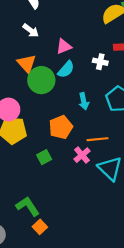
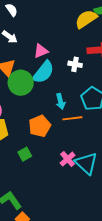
cyan semicircle: (66, 69) -> (43, 72), size x1.4
orange line: (98, 139) -> (72, 118), moved
pink cross: (82, 155) -> (68, 159), moved

